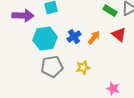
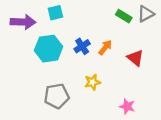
red triangle: (119, 35) -> (135, 58), moved
gray pentagon: (52, 67) -> (57, 96), moved

